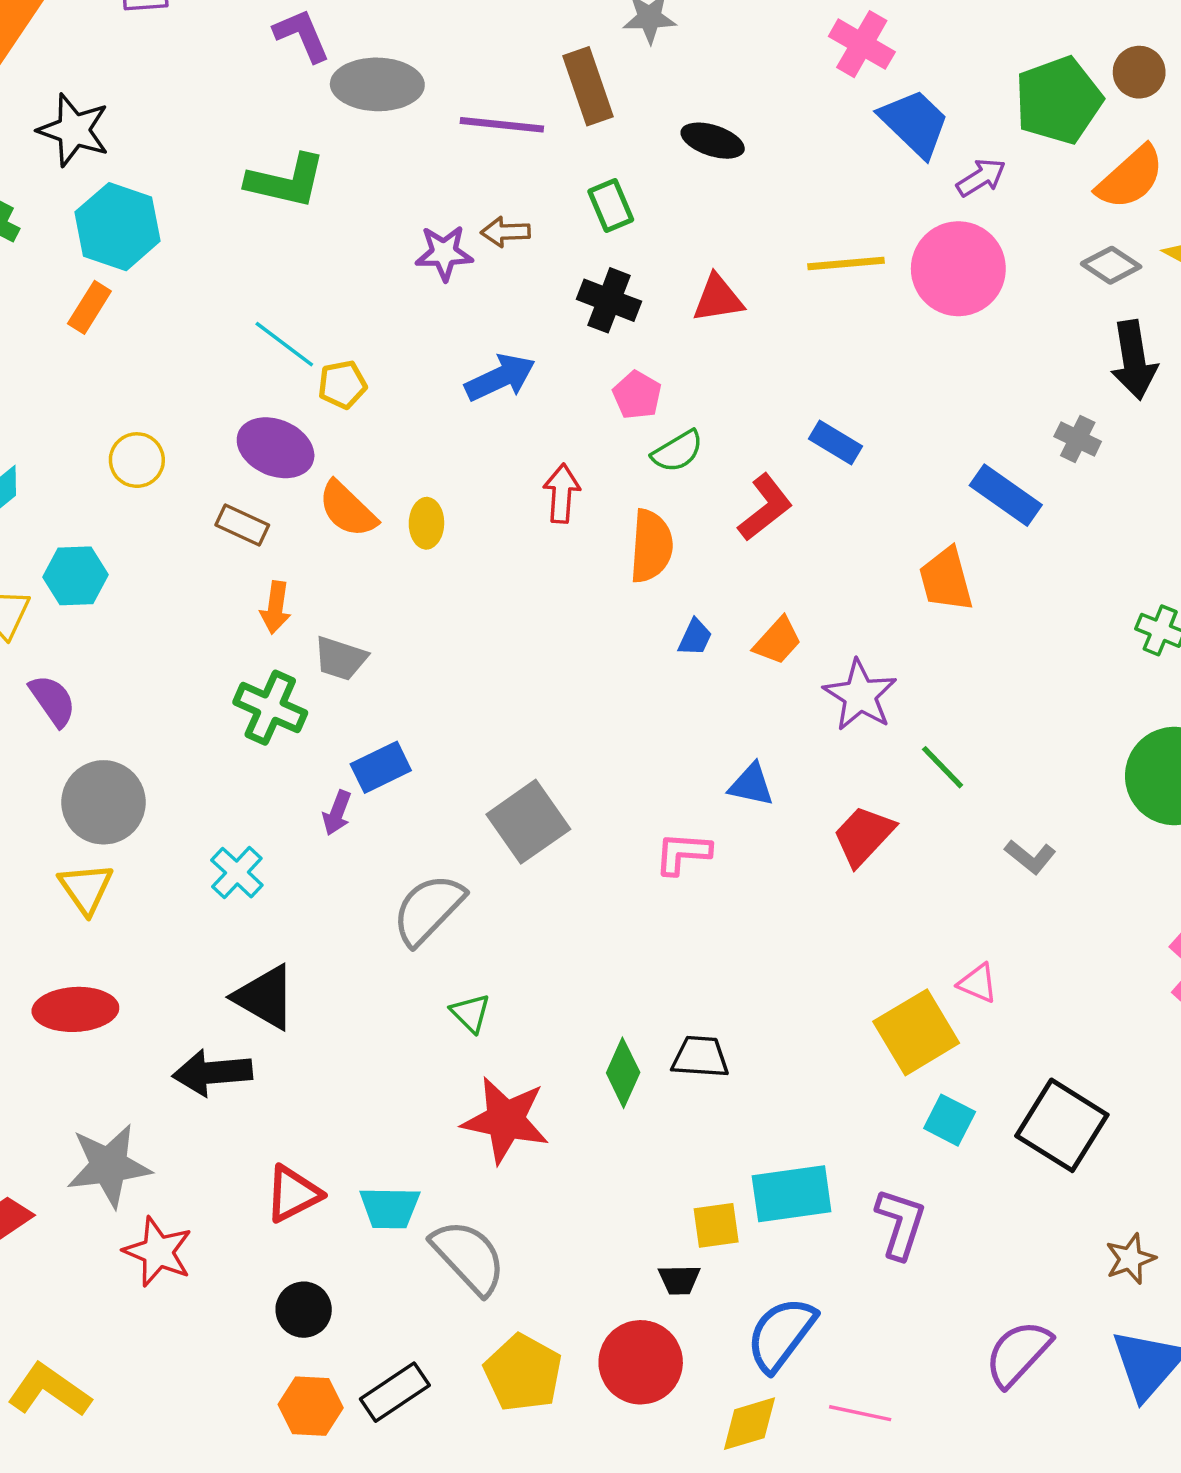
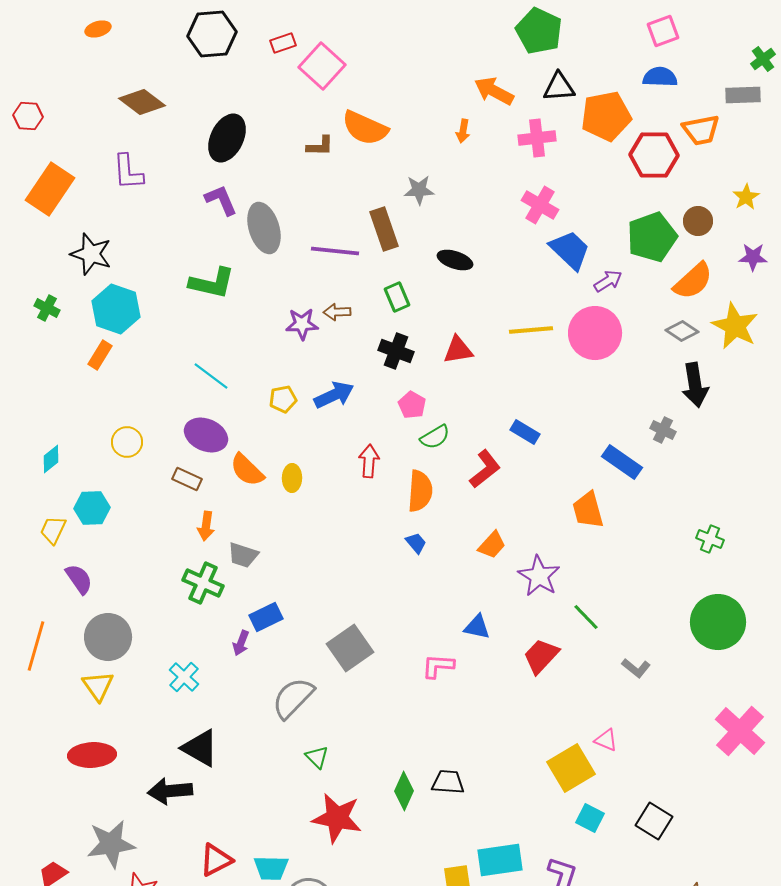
gray ellipse: (377, 84) -> (264, 228), turned 72
yellow pentagon: (342, 385) -> (283, 399), moved
blue trapezoid: (695, 637) -> (416, 543), moved, turned -65
black square: (1062, 1125) -> (654, 821), size x0.7

